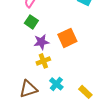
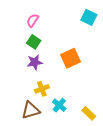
purple star: (41, 42) -> (35, 62), moved
yellow cross: (43, 61) -> (42, 89), moved

